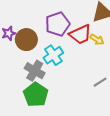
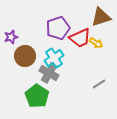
brown circle: (26, 40) -> (25, 56), moved
gray cross: (35, 71) -> (49, 73), moved

